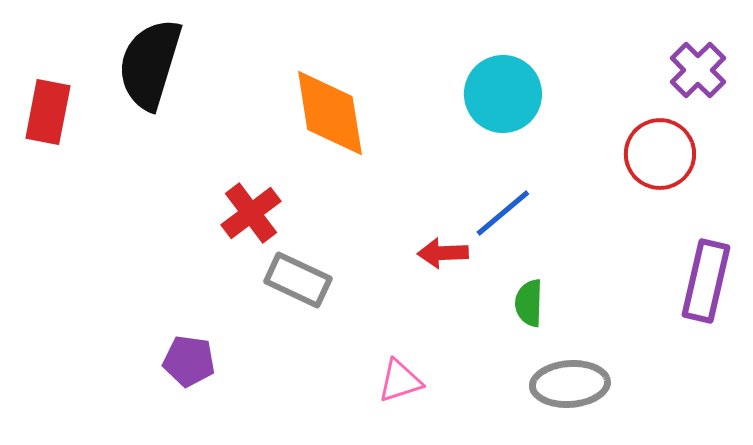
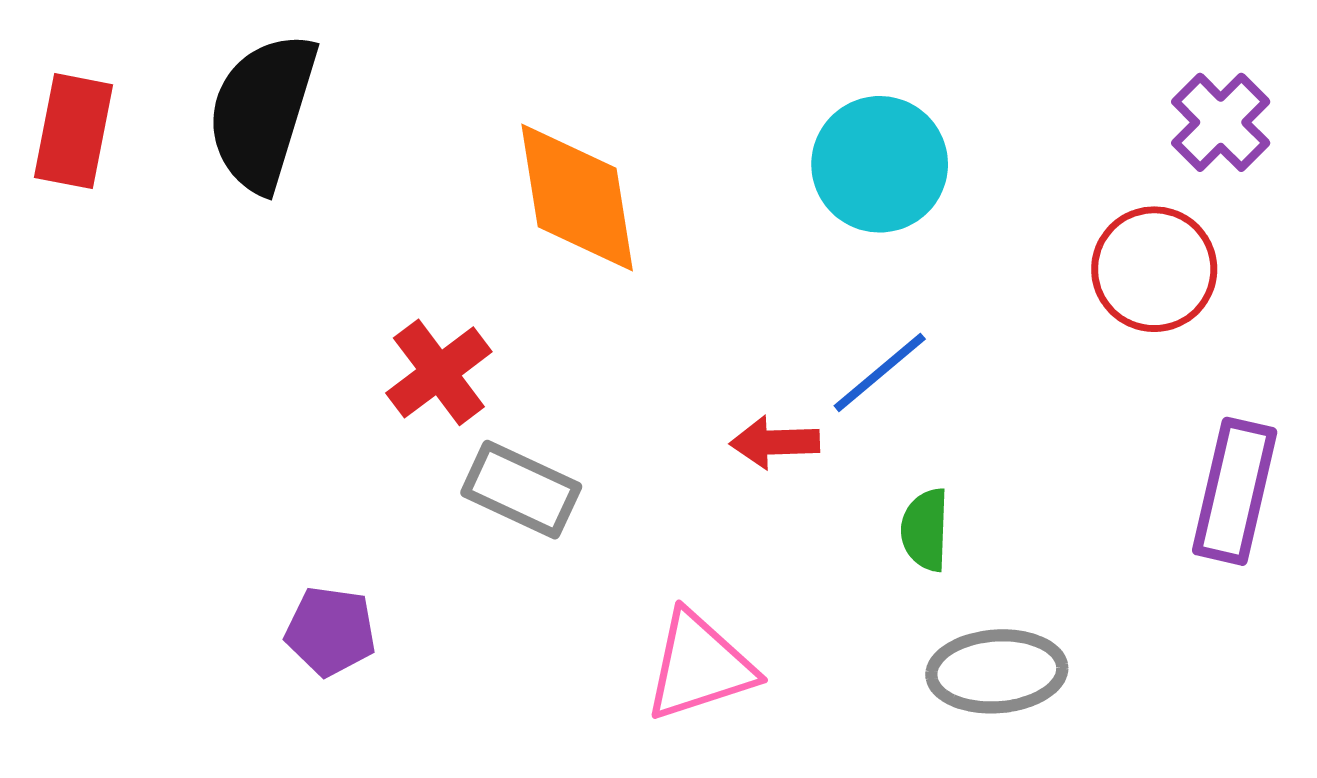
red rectangle: (48, 112) -> (73, 131), moved
pink triangle: (400, 381) -> (700, 666), size x1.5

